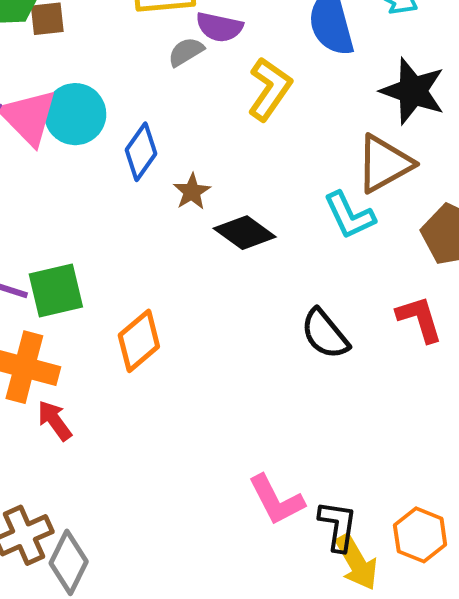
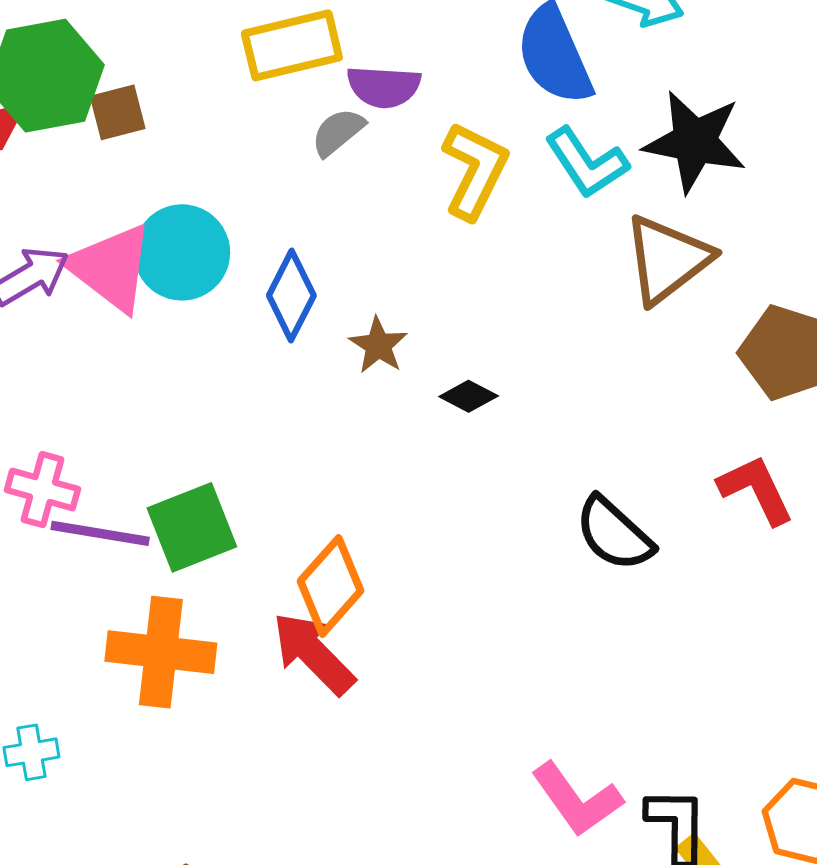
cyan L-shape: (349, 215) -> (587, 163), moved
black diamond: (245, 233) -> (469, 396), size x0.6
red arrow: (55, 421) -> (313, 653), moved, size x1.4

